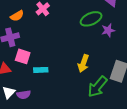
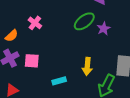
pink square: (23, 56) -> (32, 61), moved
cyan rectangle: (41, 70) -> (59, 81), moved

